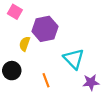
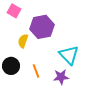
orange line: (46, 80) -> (36, 71), moved
purple star: (91, 82) -> (61, 77), moved

